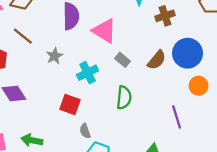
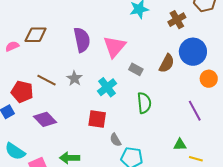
brown cross: (165, 16) -> (177, 20), moved
pink triangle: (104, 31) -> (114, 47), turned 50
brown line: (23, 36) -> (46, 80), moved

